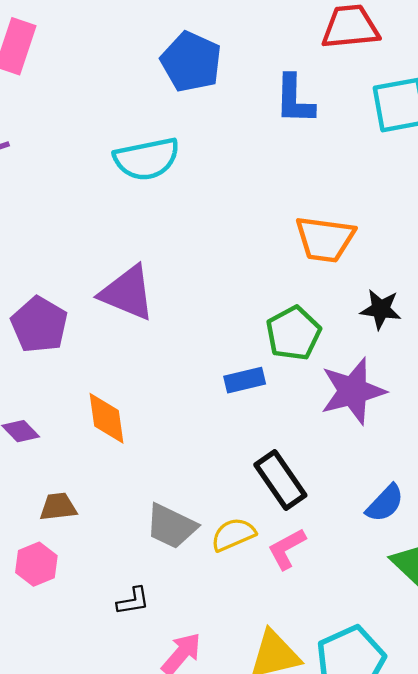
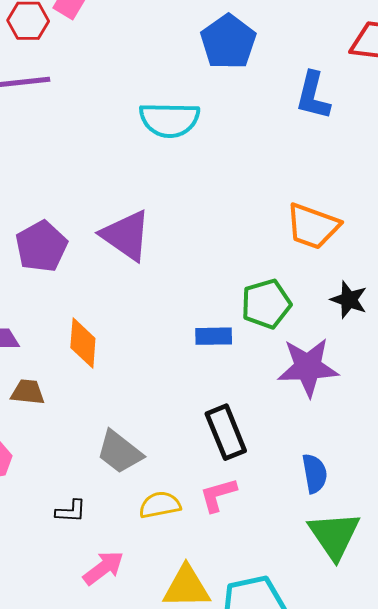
blue semicircle: (385, 503) -> (315, 473), turned -66
brown trapezoid: (58, 507) -> (28, 392), moved
yellow semicircle: (233, 534) -> (160, 505), moved

